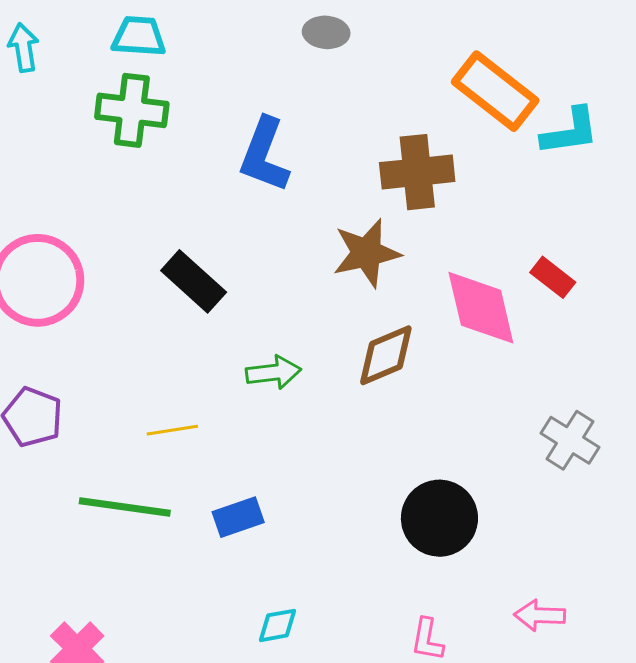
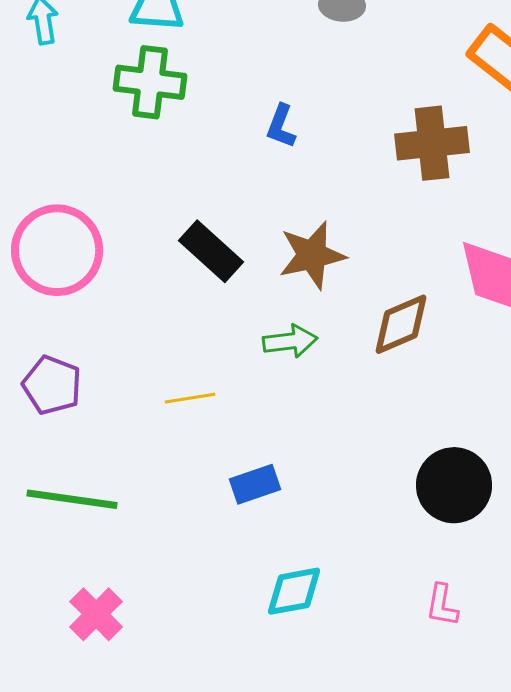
blue L-shape: (264, 155) -> (281, 126), size x0.6
brown star: (367, 253) -> (312, 255), moved
green line: (125, 507) -> (72, 499), moved
cyan diamond: (278, 625) -> (294, 591), size x1.4

